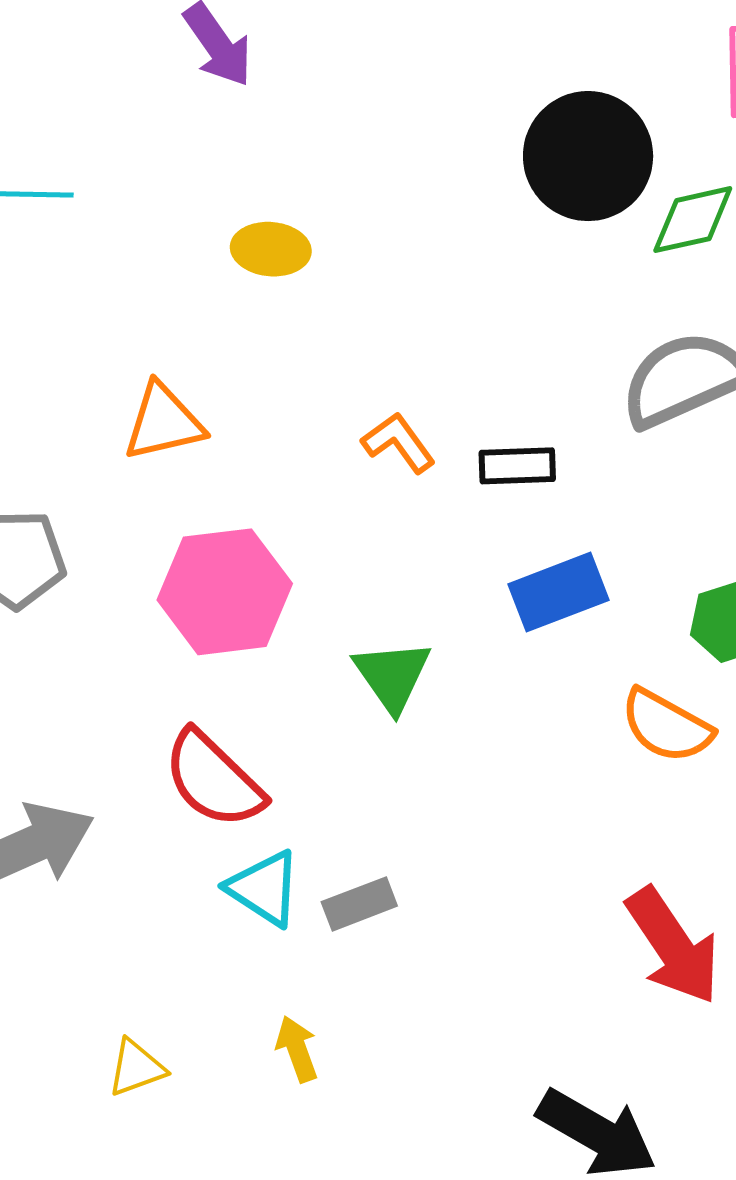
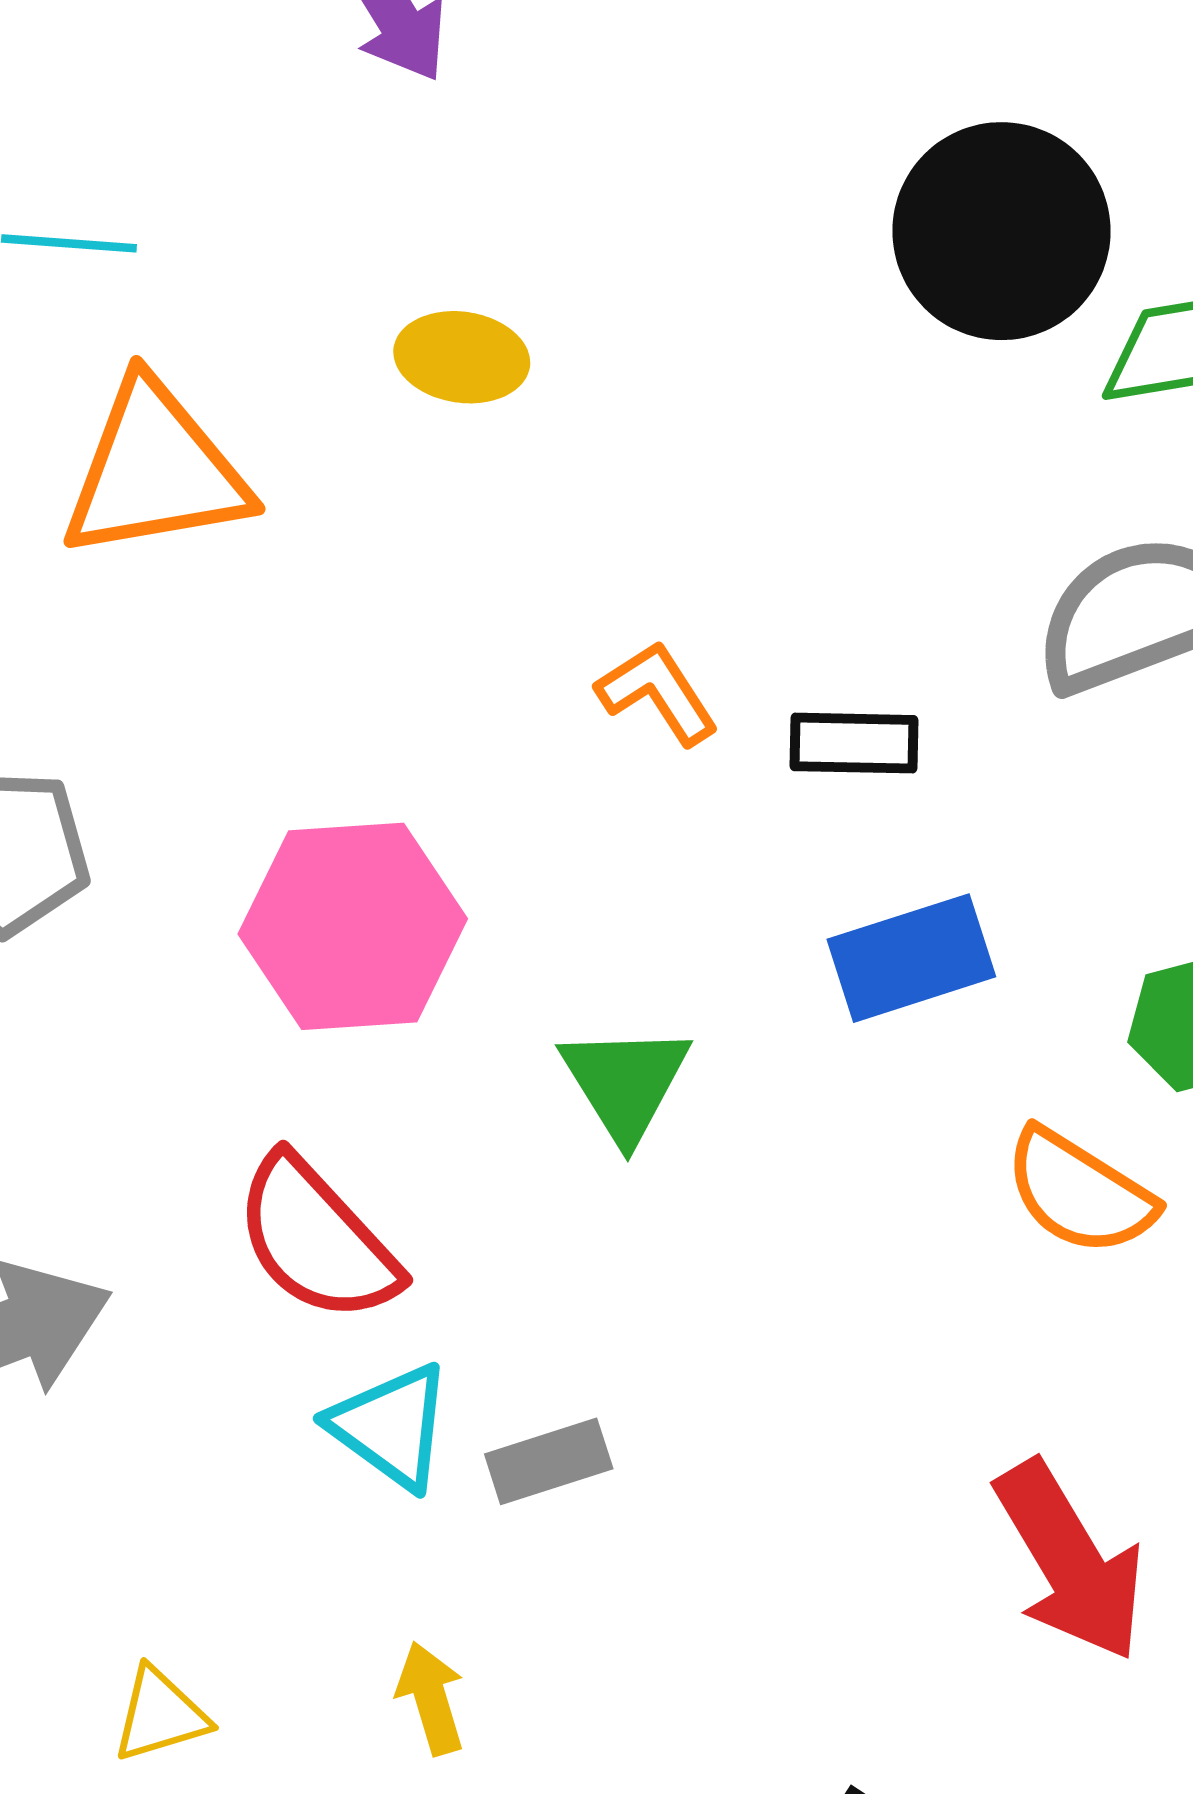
orange triangle: (163, 422) -> (155, 471), moved, size x1.4

